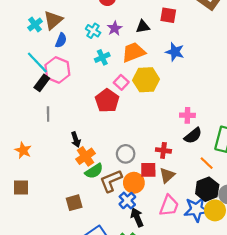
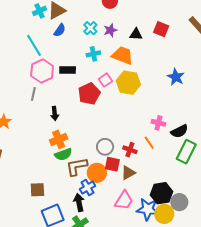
orange trapezoid: (134, 52) -> (123, 55), turned 30
blue star: (175, 52) -> (176, 77), moved
pink hexagon: (57, 70) -> (42, 71), moved
black rectangle: (42, 83) -> (68, 70), moved, turned 42
black semicircle: (193, 136) -> (179, 131), moved
black arrow: (76, 140) -> (55, 114), moved
gray circle: (126, 154) -> (105, 147), moved
orange line: (207, 163) -> (149, 143), moved
brown square: (74, 203) -> (37, 190), moved
black arrow: (137, 217) -> (79, 202), moved

